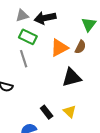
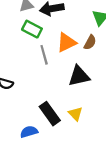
gray line: (24, 59) -> (44, 55), moved
black rectangle: (47, 112) -> (50, 114), size x1.5

